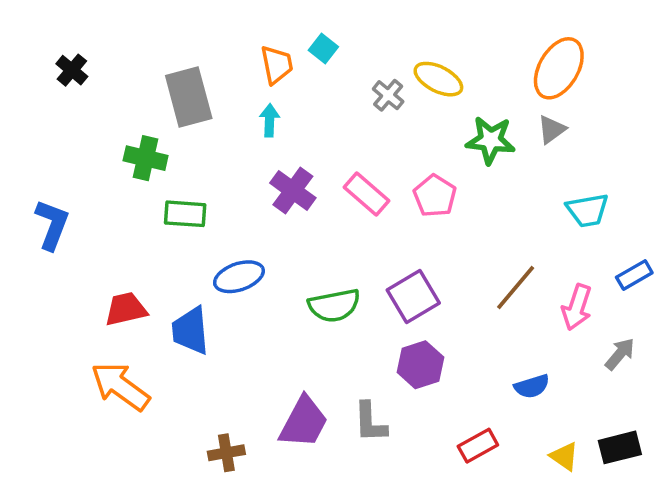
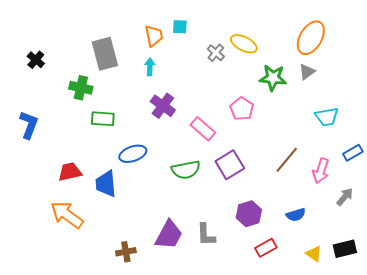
cyan square: (323, 49) -> (180, 27), turned -35
black cross: (72, 70) -> (36, 60), moved
pink rectangle: (367, 194) -> (203, 129), moved
purple hexagon: (420, 365) -> (249, 214), moved

